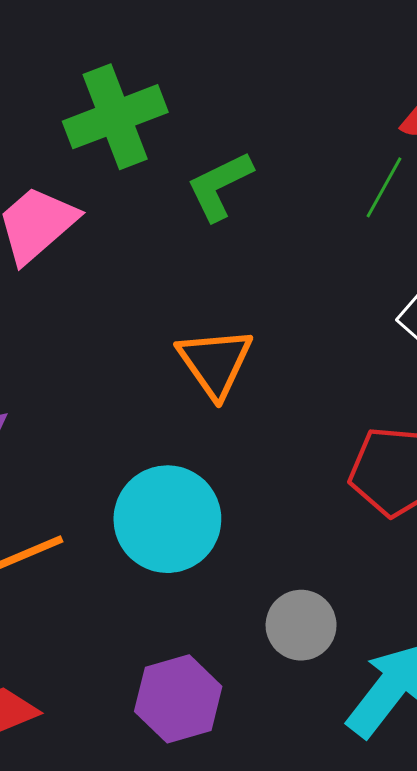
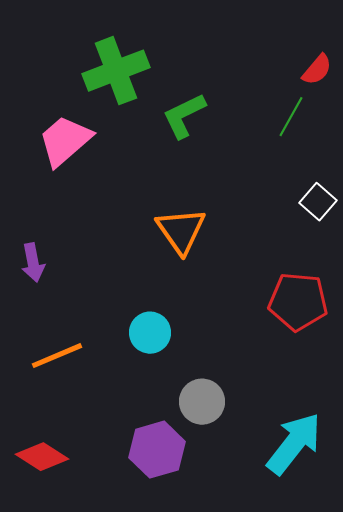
cyan circle: (167, 519) -> (150, 333), size x0.6
gray circle: (301, 625) -> (202, 402), moved

